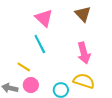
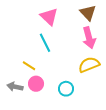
pink arrow: (84, 53) -> (89, 38), moved
yellow semicircle: (84, 81) -> (89, 65), moved, turned -40

